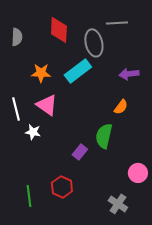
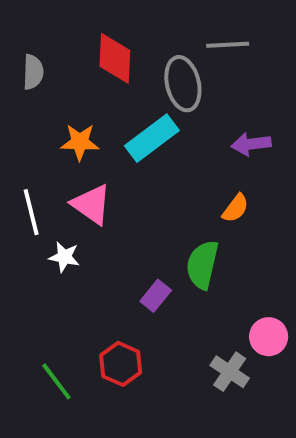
green line: (29, 196) -> (56, 381), turned -30
gray cross: (118, 204) -> (230, 372), moved

